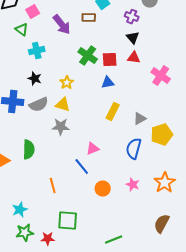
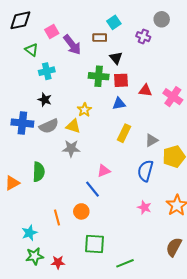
pink square: (33, 12) -> (52, 32), moved
black triangle: (133, 38) -> (116, 58), moved
green cross: (88, 56) -> (99, 76), turned -30
red triangle: (134, 58) -> (145, 90), moved
yellow star: (67, 83) -> (84, 110), moved
orange line: (53, 186) -> (57, 218), moved
orange circle: (103, 189) -> (81, 211), moved
green square: (68, 221) -> (95, 244), moved

